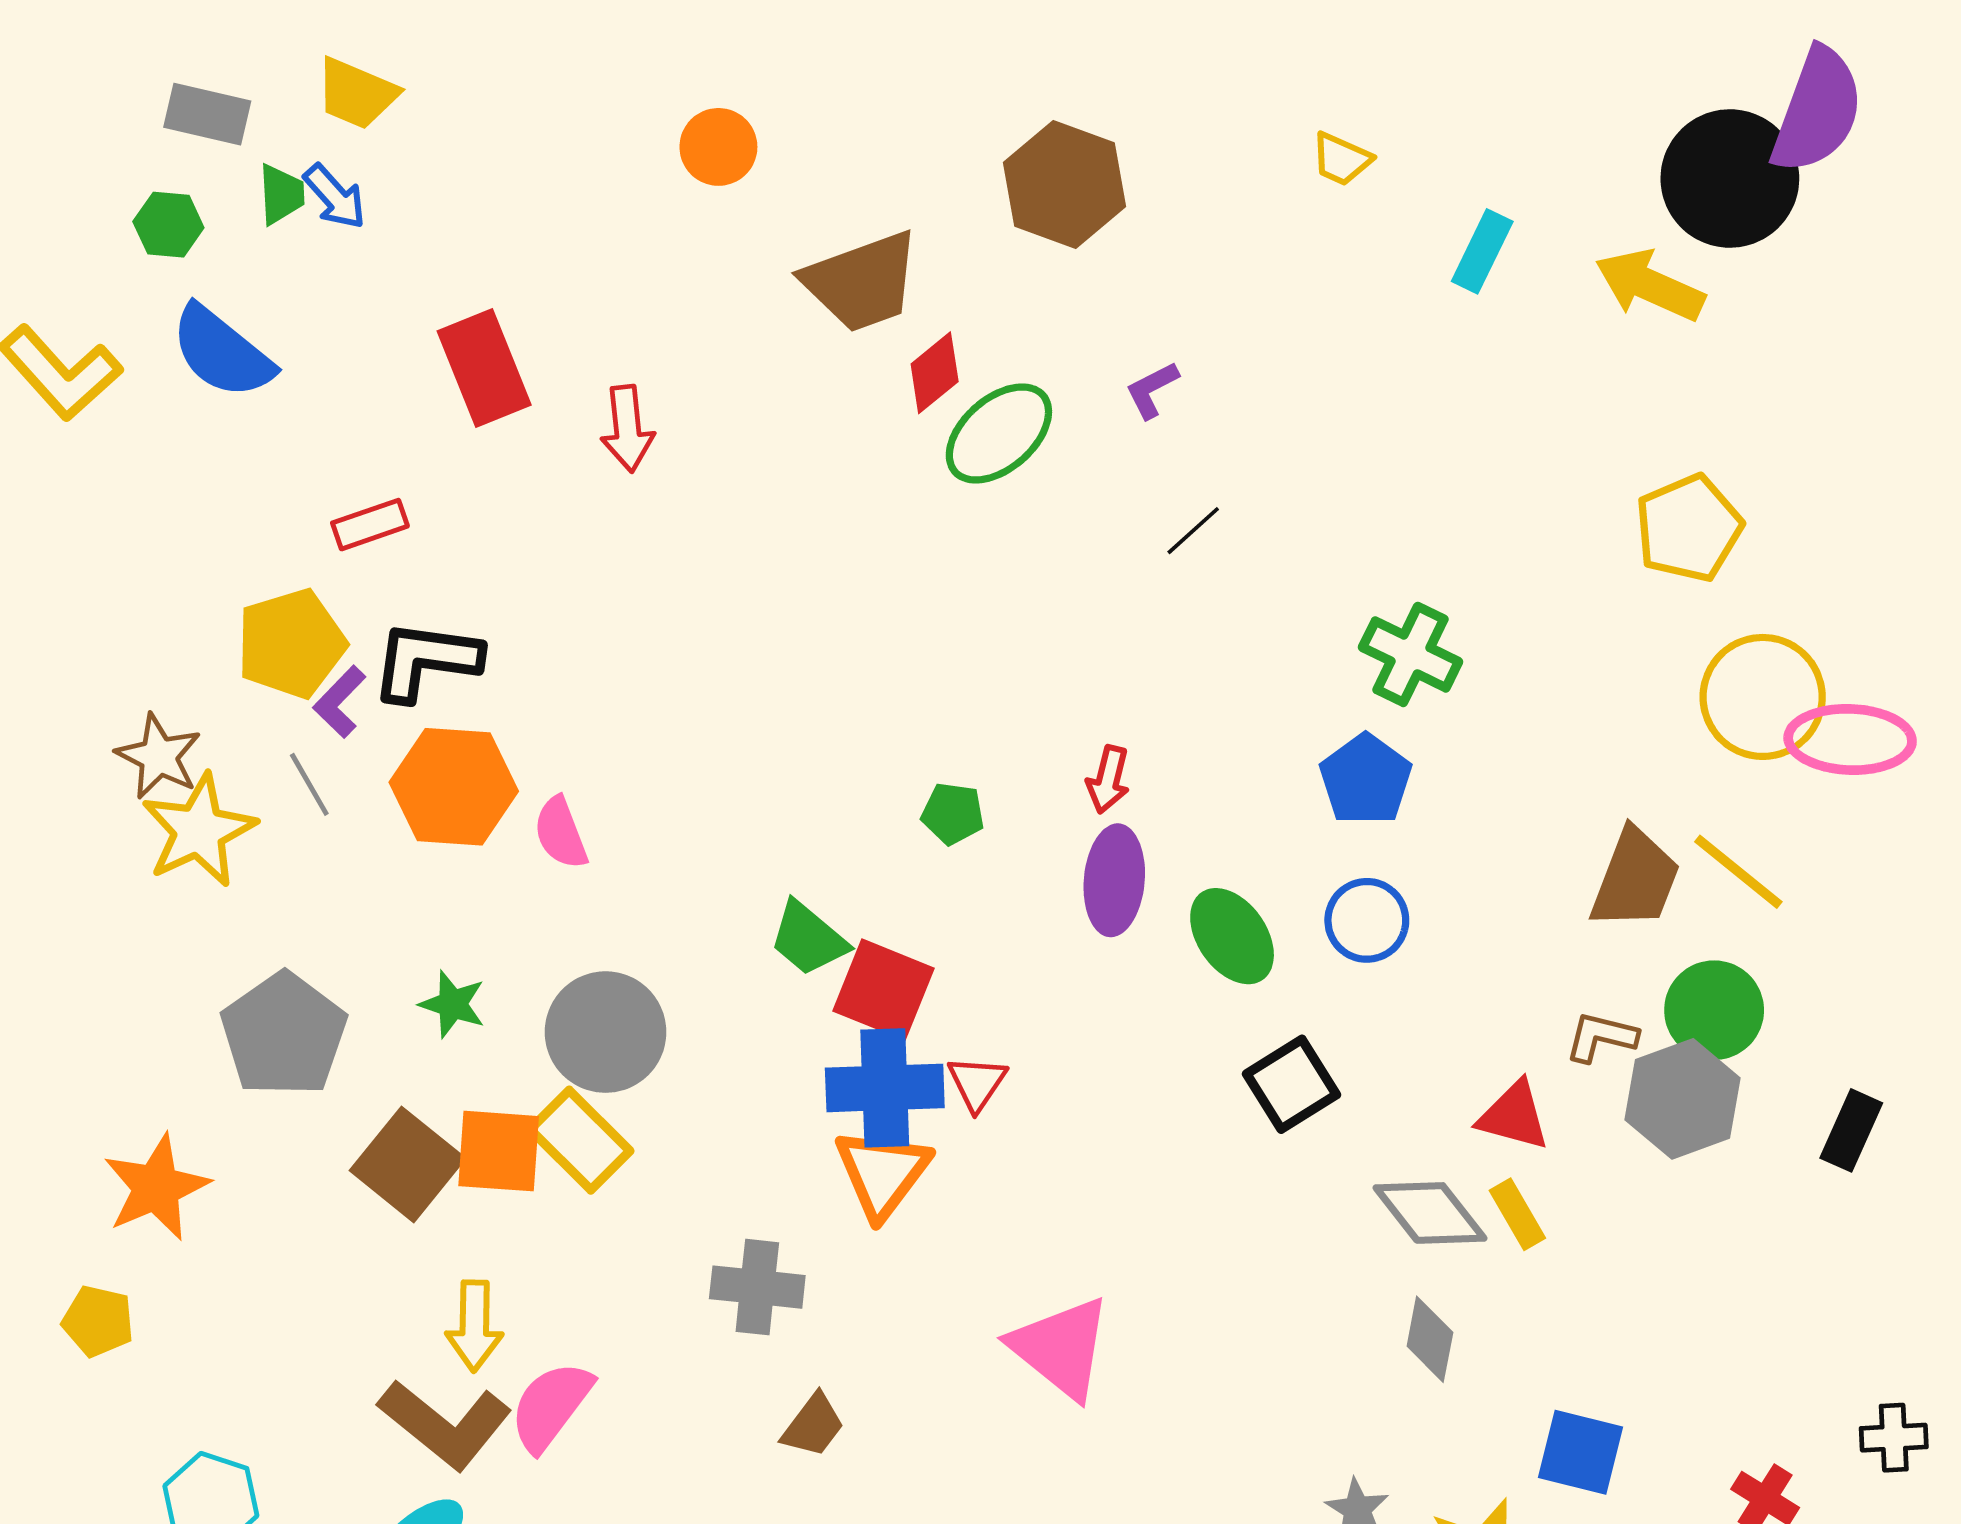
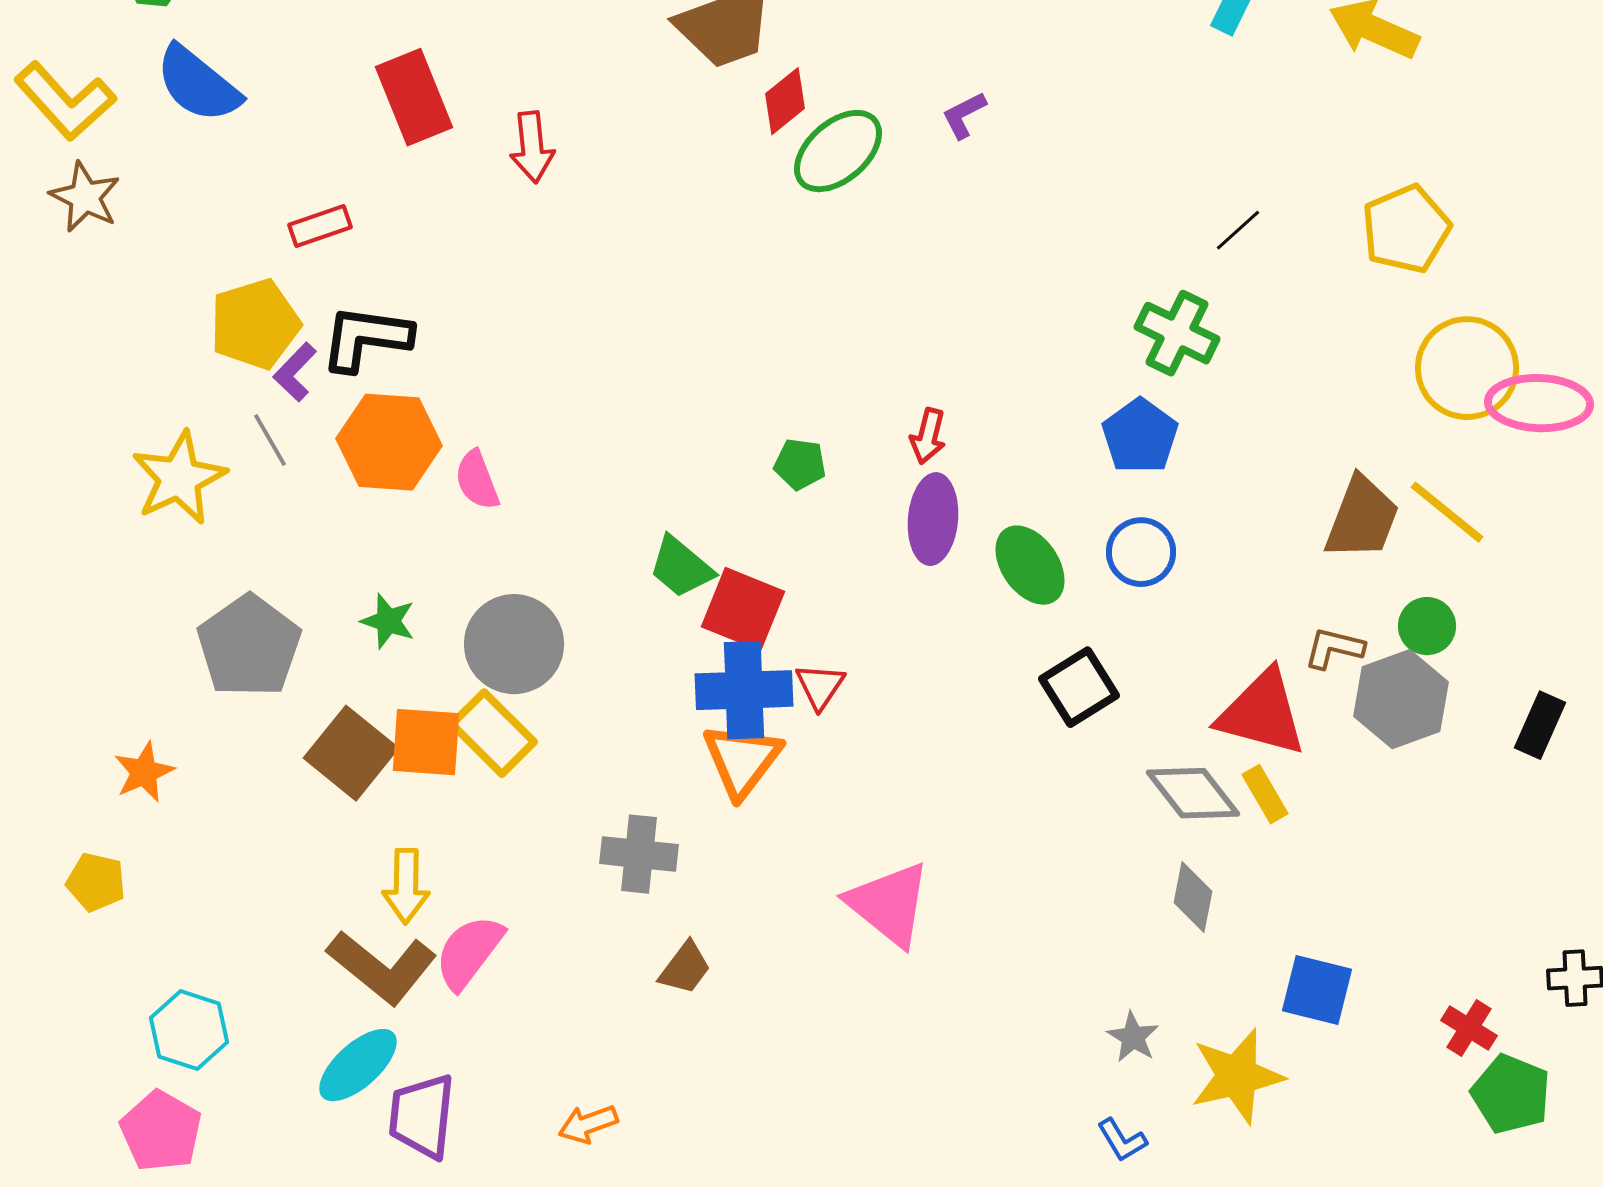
black line: (1193, 531) -> (1238, 230), moved
brown star: (159, 756) -> (85, 197), moved
green circle: (1714, 1010) -> (1427, 626), size x0.7
red triangle: (1514, 1116) -> (1262, 713), size x1.5
orange star: (156, 1187) -> (144, 772), size x0.7

